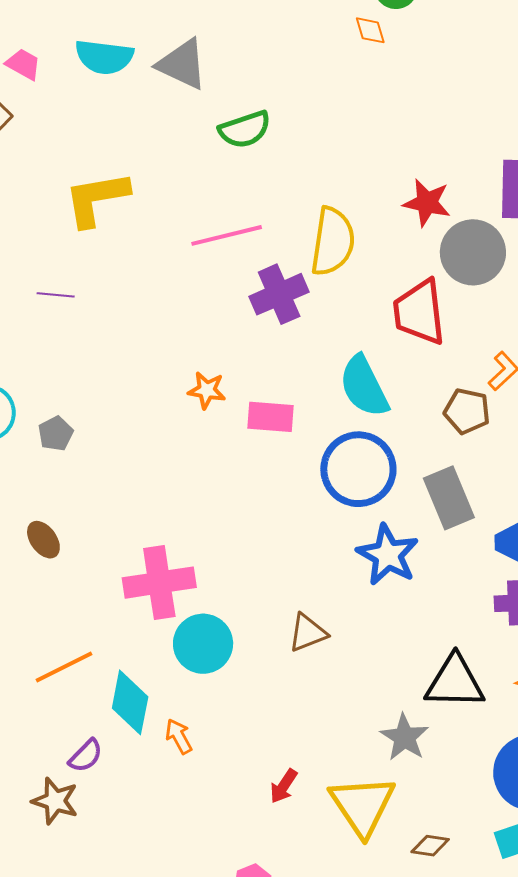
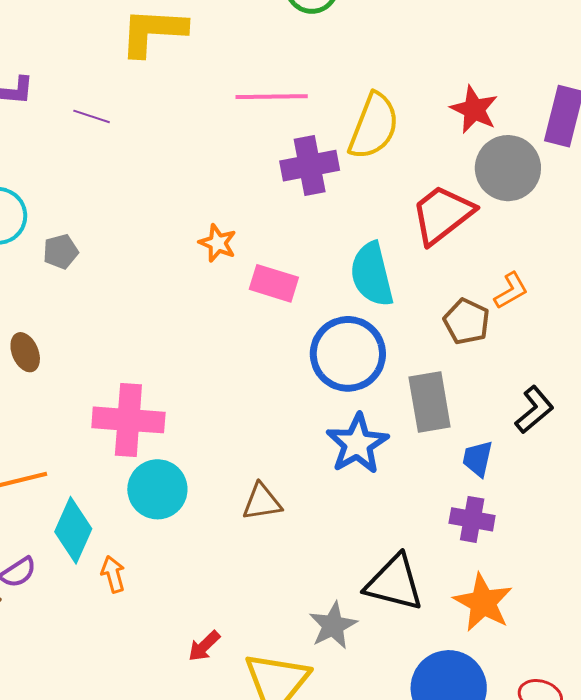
red trapezoid: (419, 312) -> (442, 214), turned 46

